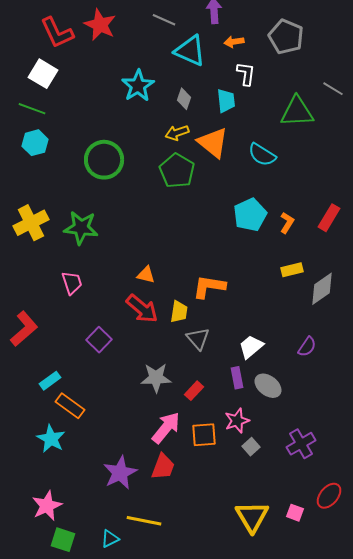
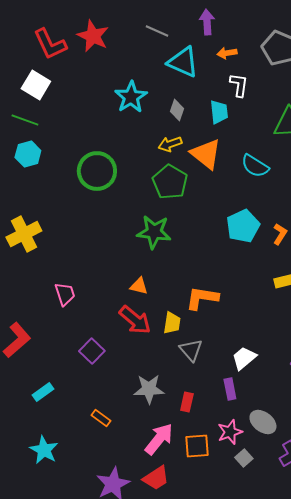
green star: (81, 228) -> (154, 232), moved
gray ellipse: (268, 386) -> (263, 422), moved
red rectangle: (194, 391) -> (187, 402), turned -30
orange rectangle: (70, 406) -> (101, 418), moved, size x0.7
red trapezoid: (163, 467) -> (156, 478), turned 36

